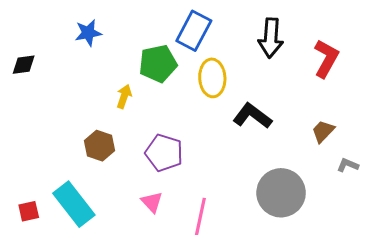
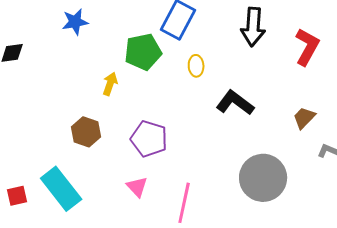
yellow ellipse: (212, 78) -> (196, 66), size x0.6

